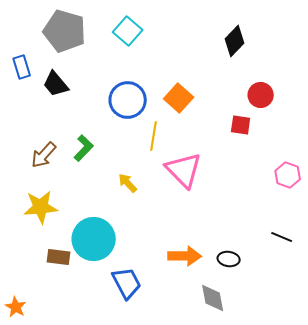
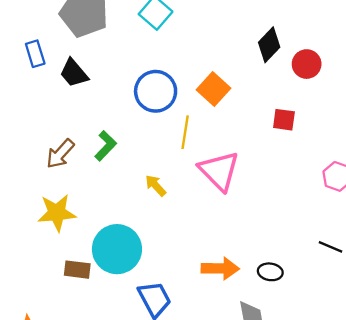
black diamond: (235, 41) -> (269, 45), moved
red circle: (261, 95) -> (307, 64), moved

